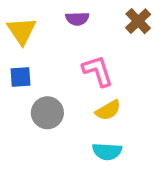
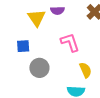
yellow triangle: (22, 31) -> (37, 18), moved
yellow semicircle: (108, 110) -> (86, 70), moved, turned -84

